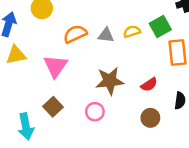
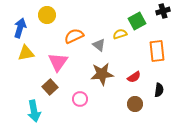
green square: (160, 27) -> (137, 21), moved
gray triangle: (106, 35) -> (99, 45), moved, turned 32
brown square: (53, 107) -> (50, 87), moved
pink circle: (95, 112) -> (80, 99), moved

